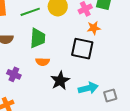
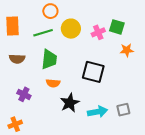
orange star: (94, 28) -> (127, 50), moved
gray square: (110, 95) -> (123, 110), moved

